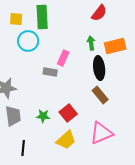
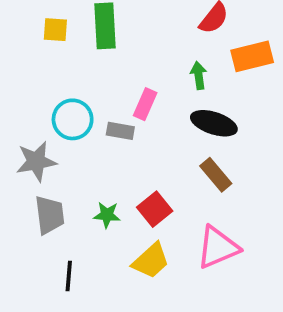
cyan circle: (28, 41) -> (73, 119), moved
orange rectangle: (115, 46) -> (252, 56), moved
black ellipse: (99, 68) -> (214, 123), turned -65

